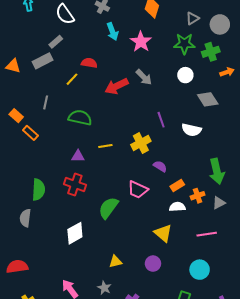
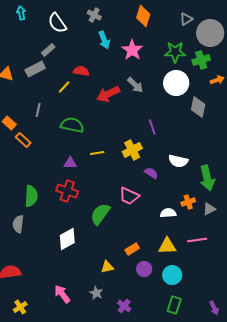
gray triangle: (192, 18) -> (186, 19), moved
gray circle: (220, 24) -> (210, 33), size x1.4
white circle: (185, 75) -> (176, 83), size x1.6
gray diamond: (208, 99) -> (198, 107), turned 45
white semicircle: (191, 130) -> (178, 161), moved
orange rectangle: (177, 186) -> (132, 249), moved
yellow triangle: (163, 233) -> (167, 246), moved, turned -42
cyan circle: (200, 270) -> (172, 275), moved

